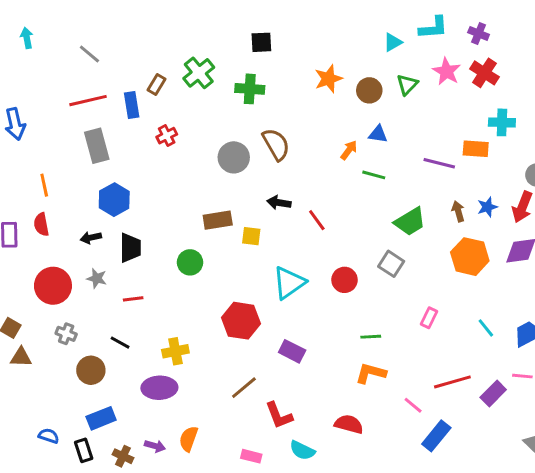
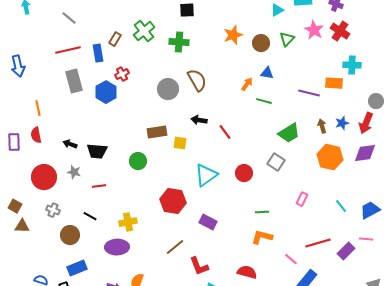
blue hexagon: (114, 200) -> (106, 92), moved
black arrow: (91, 238) -> (70, 144), turned 32
black trapezoid: (130, 248) -> (97, 151), turned 95

